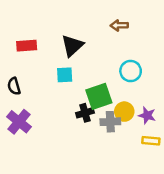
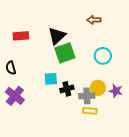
cyan square: (65, 75) -> (51, 79), moved
green square: (99, 96) -> (65, 53), moved
yellow rectangle: (151, 141) -> (90, 111), moved

